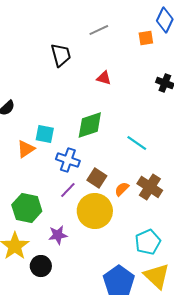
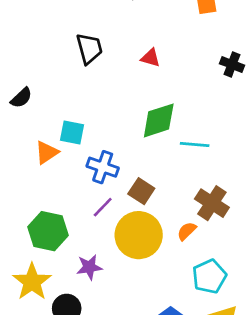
black trapezoid: (61, 55) -> (89, 48), moved
green diamond: (90, 125) -> (159, 120), moved
cyan line: (137, 143) -> (195, 144), turned -30
orange semicircle: (122, 189) -> (187, 231), moved

